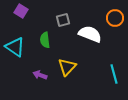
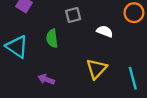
white semicircle: (90, 34) -> (105, 31), size x0.6
yellow triangle: (67, 67) -> (97, 69), moved

